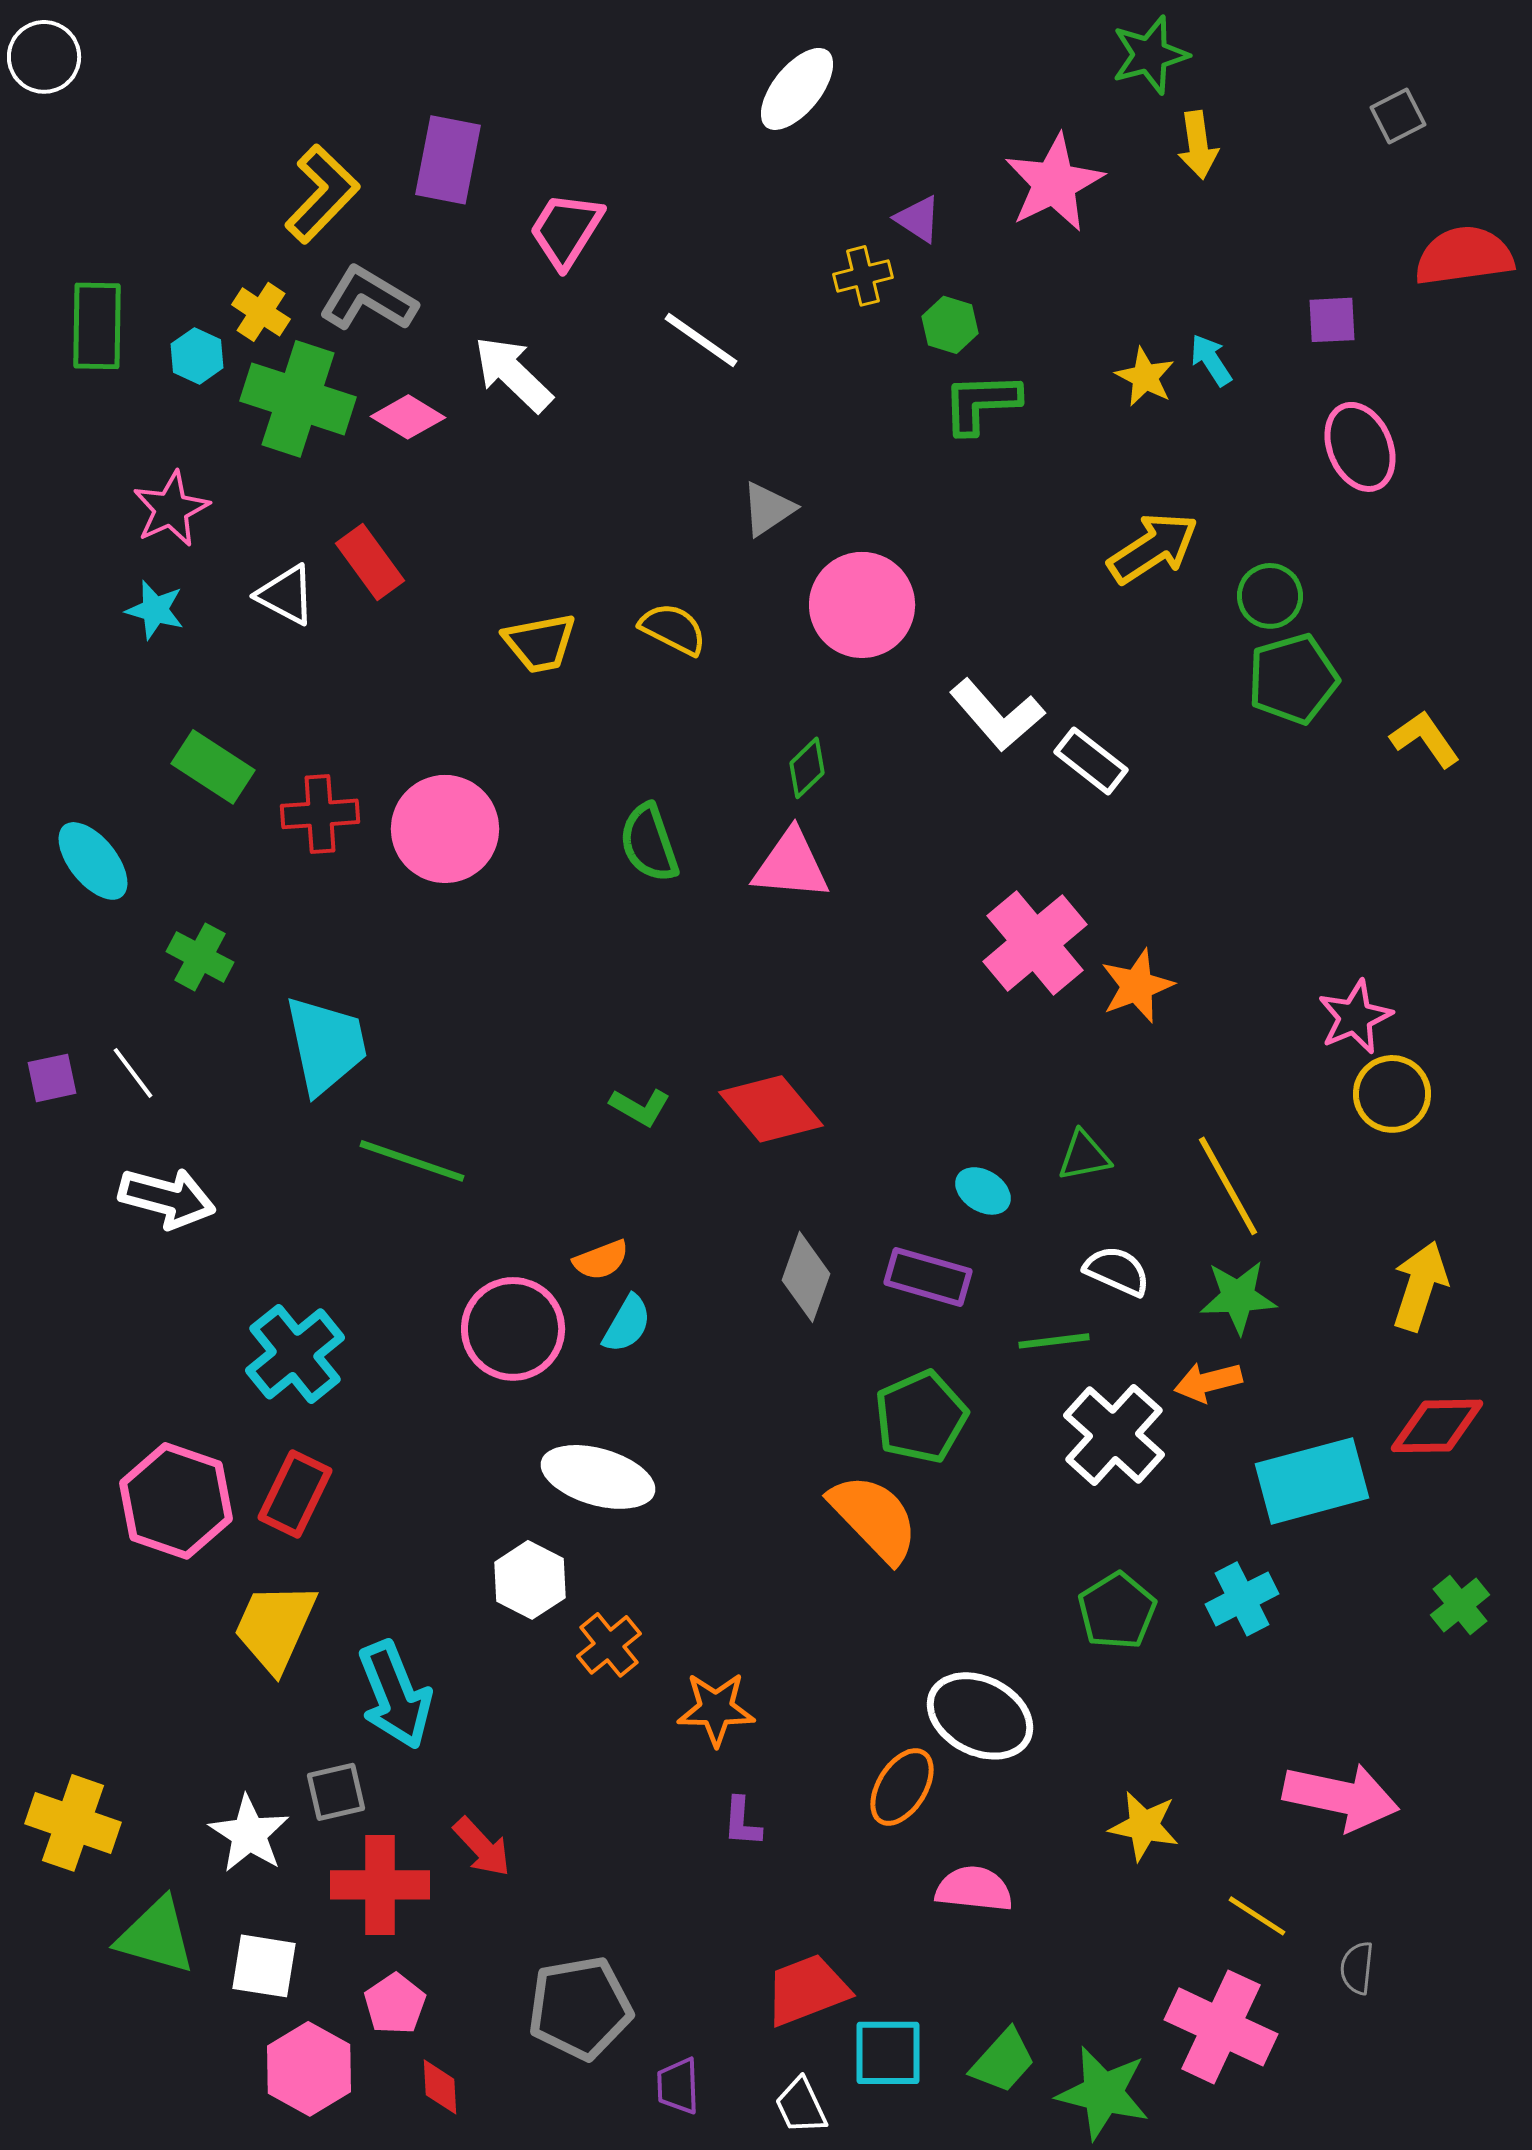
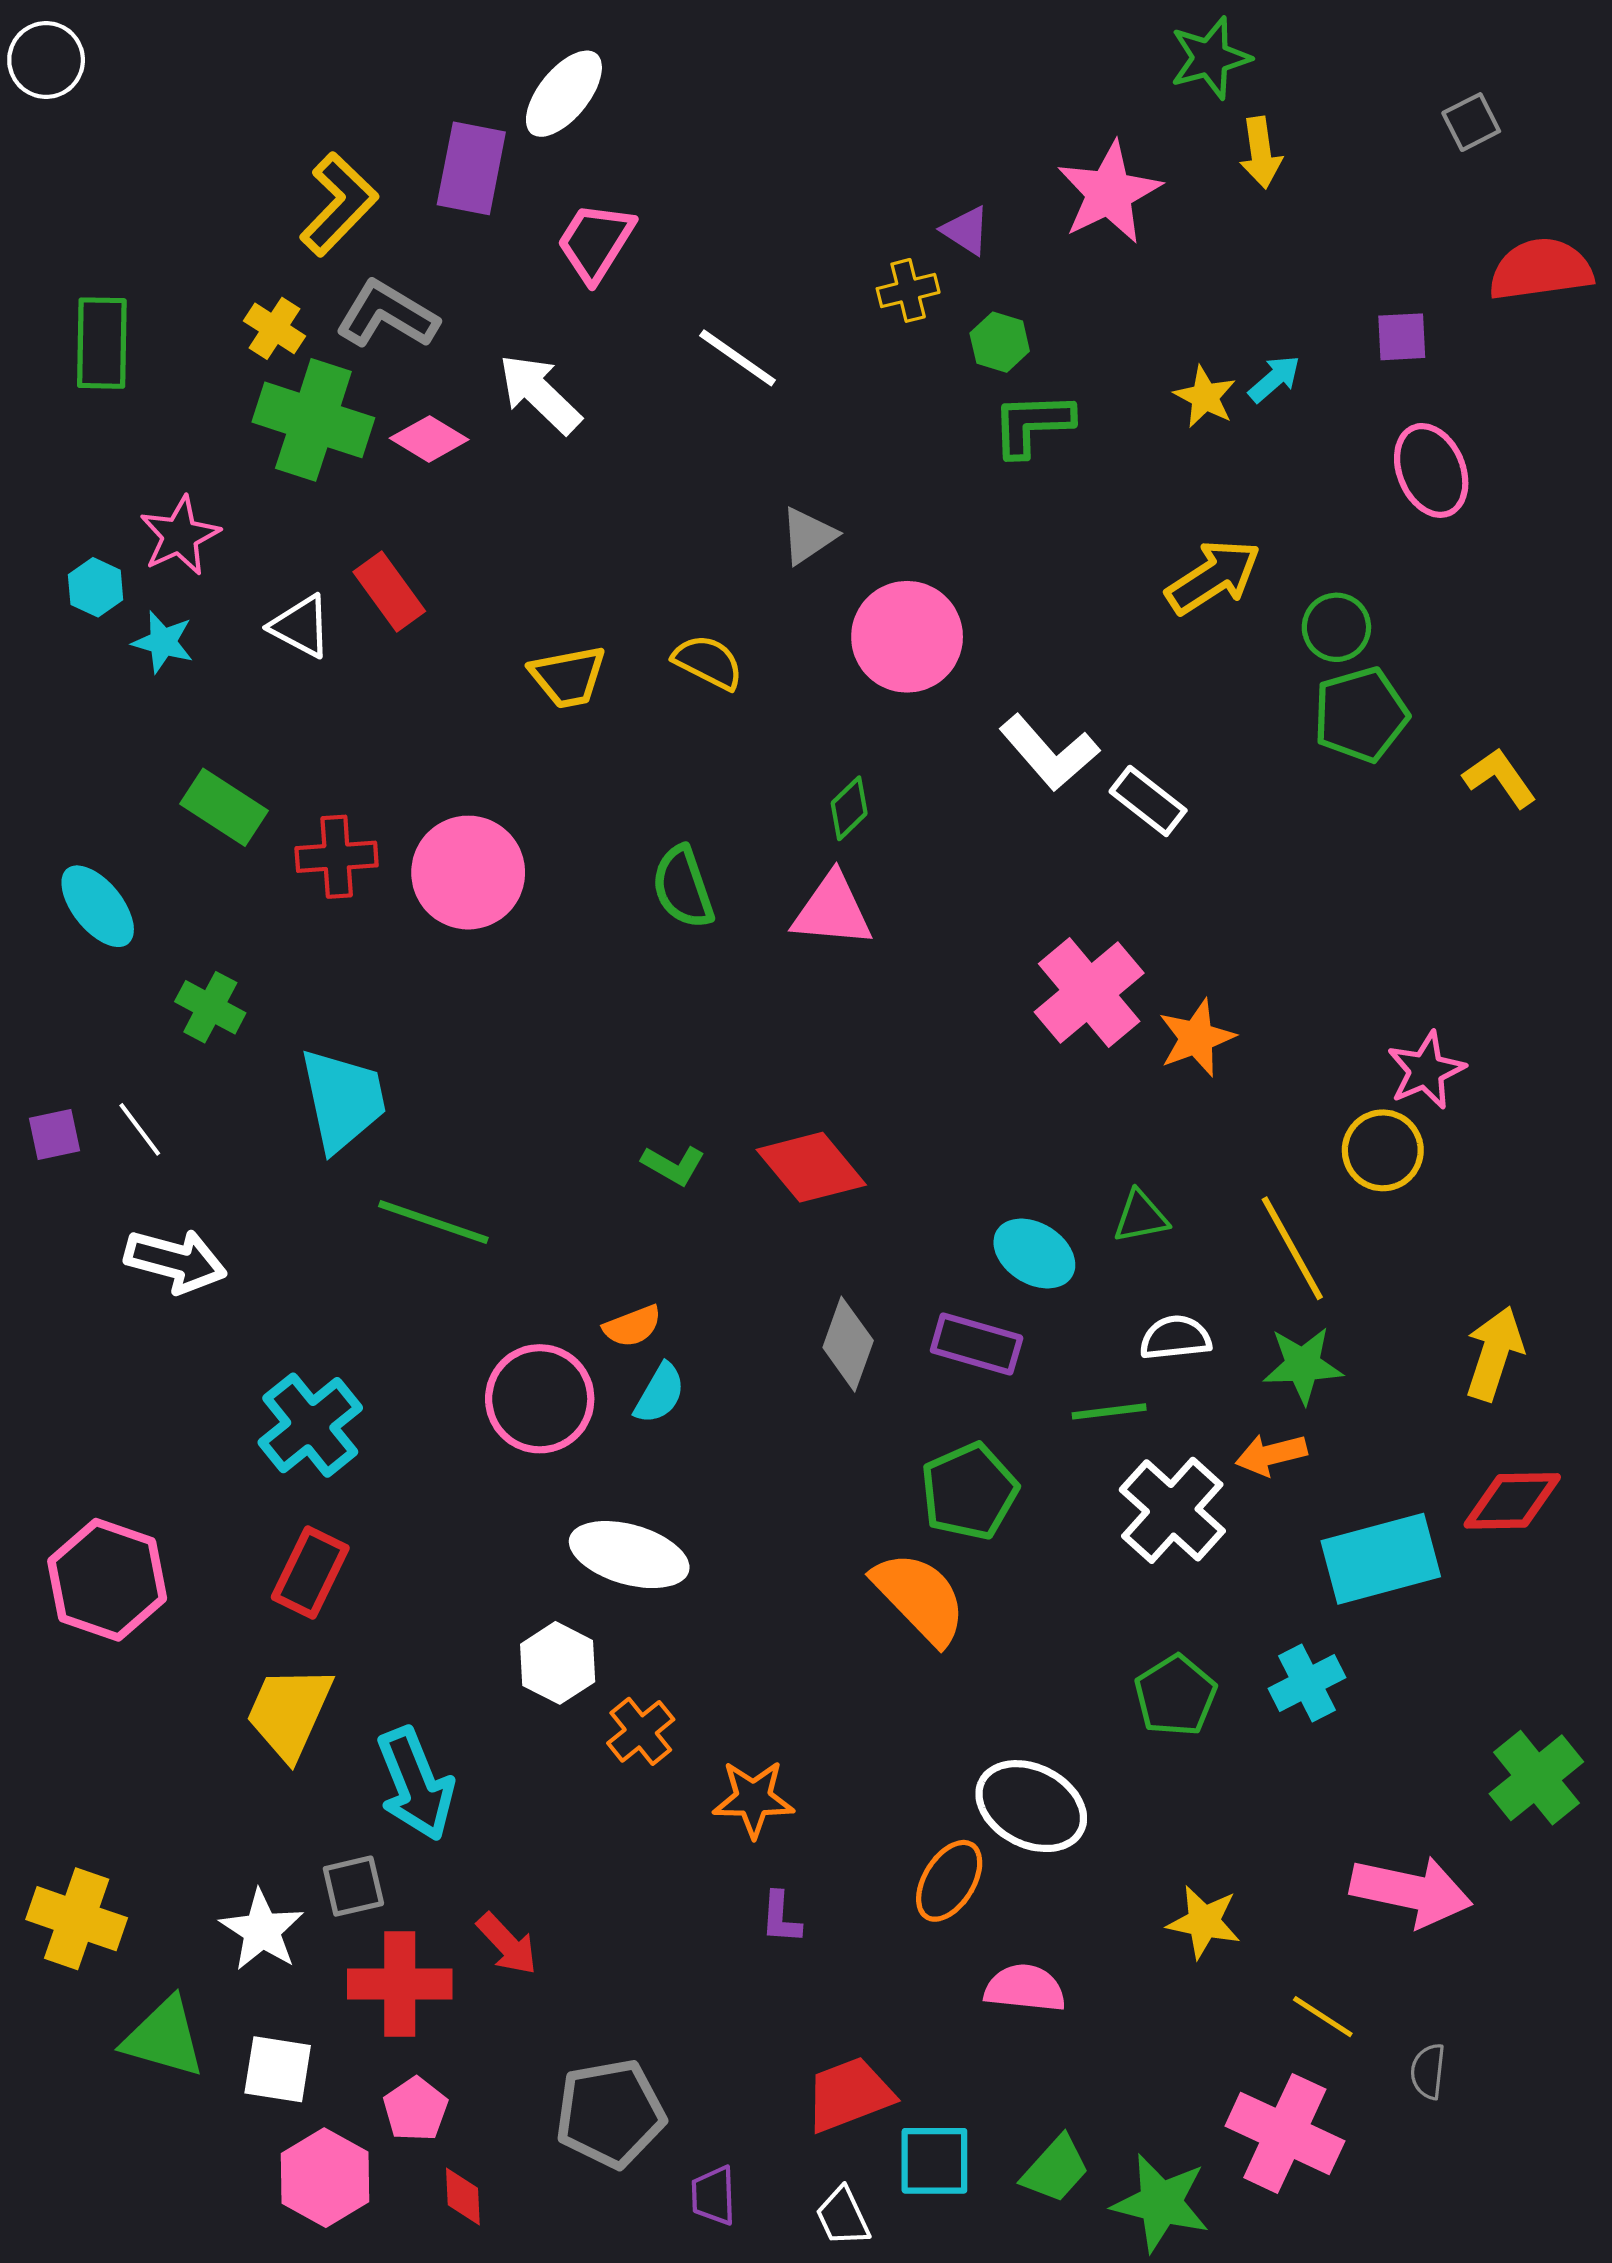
white ellipse: (797, 89) -> (564, 94), moved
cyan hexagon: (197, 356) -> (96, 587), moved
cyan arrow: (1211, 360) -> (1274, 379), turned 82
yellow circle: (1392, 1094) -> (1383, 1150), moved
cyan ellipse: (983, 1191) -> (1034, 1254), size x1.4
white semicircle: (1117, 1271) -> (1175, 1338), turned -30
pink hexagon: (176, 1501) -> (107, 1580), moved
green cross: (1460, 1605) -> (1536, 1778), moved, size x1.5

